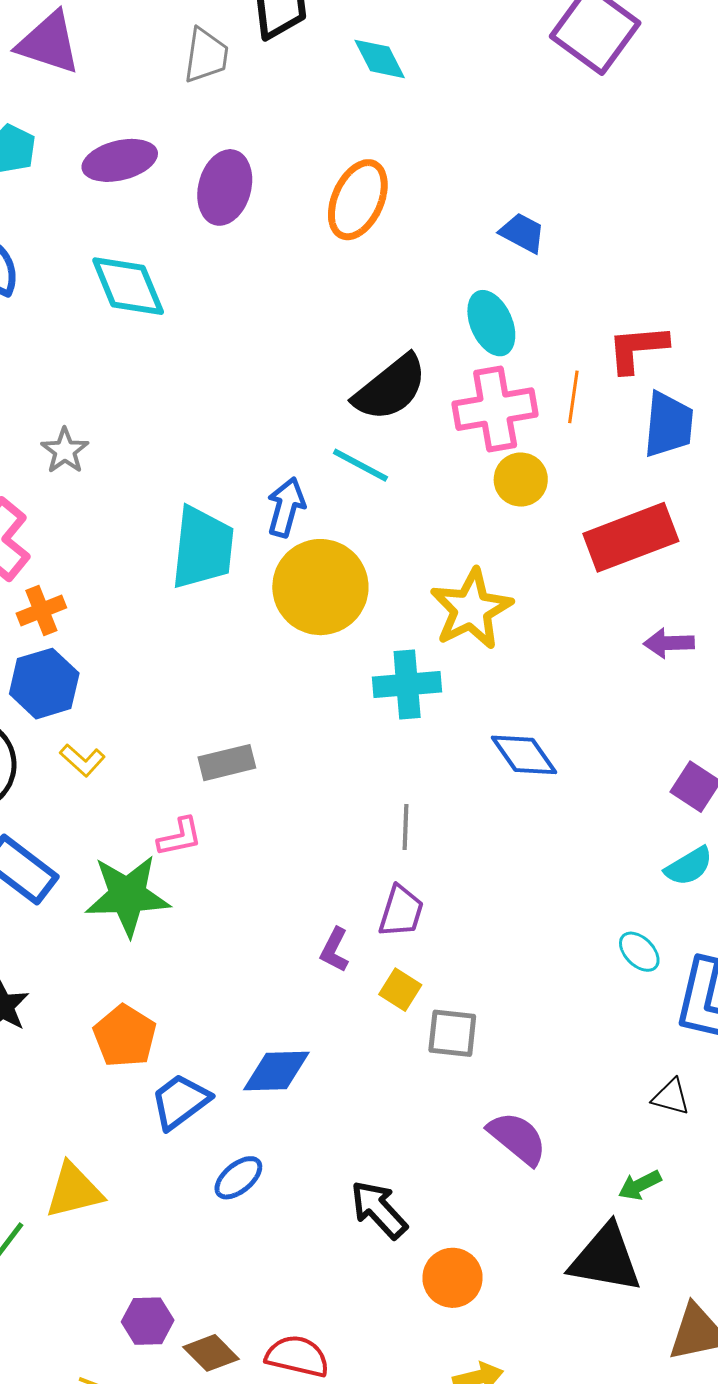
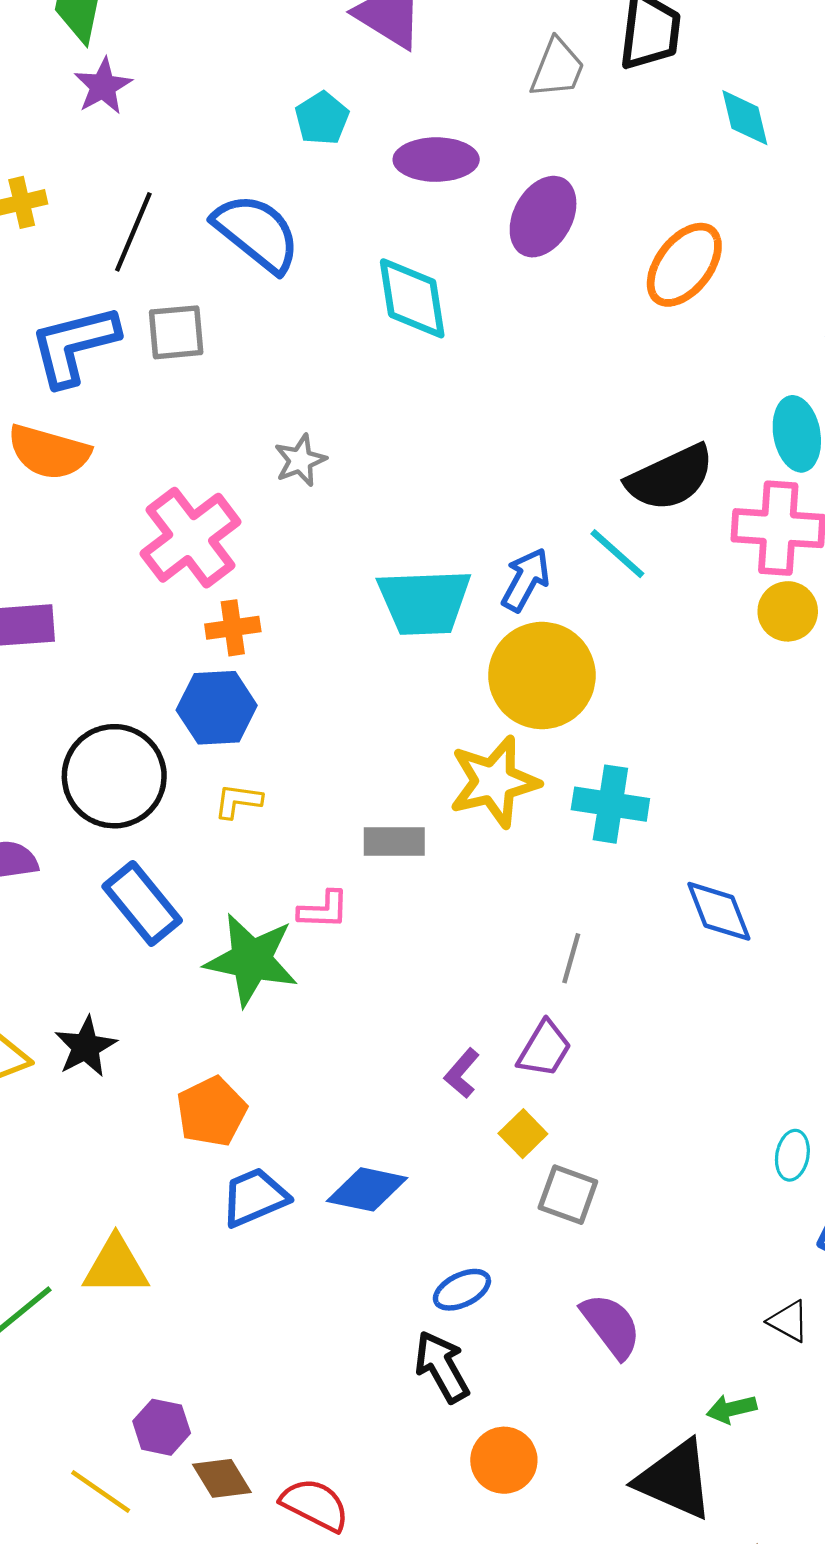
cyan trapezoid: (203, 548) -> (424, 602), turned 68
yellow star: (471, 609) -> (494, 782), moved
yellow L-shape: (82, 760) -> (238, 801), turned 132
cyan ellipse: (639, 952) -> (792, 1155), turned 42
blue ellipse: (238, 1178) -> (462, 1290), moved

